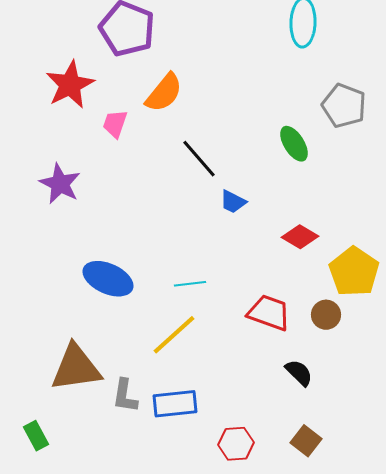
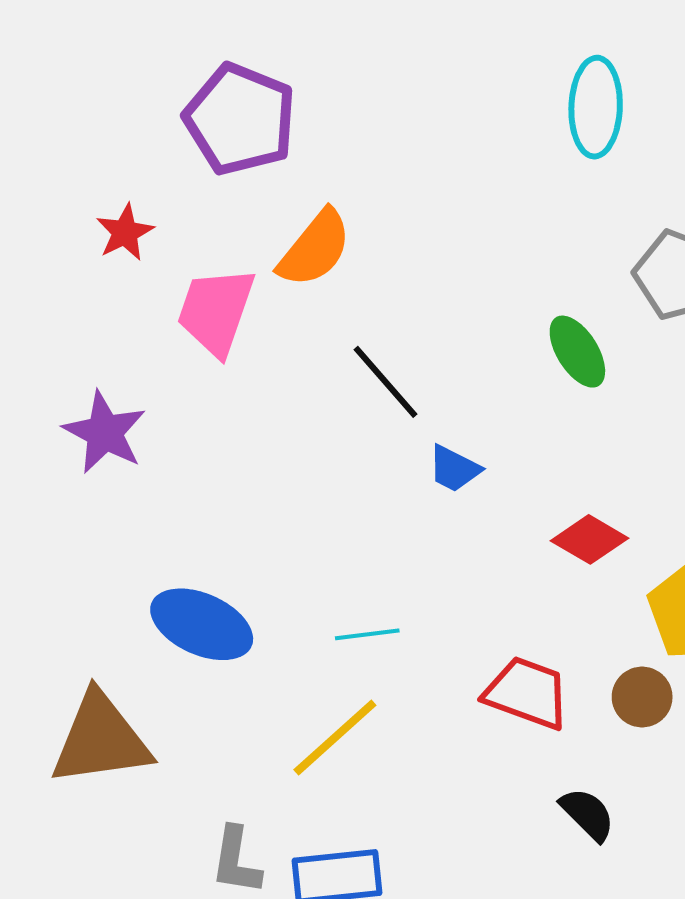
red star: (70, 85) -> (125, 232), size x0.6
pink trapezoid: (115, 124) -> (216, 311), size x1.6
brown triangle: (76, 368) -> (101, 739), moved

